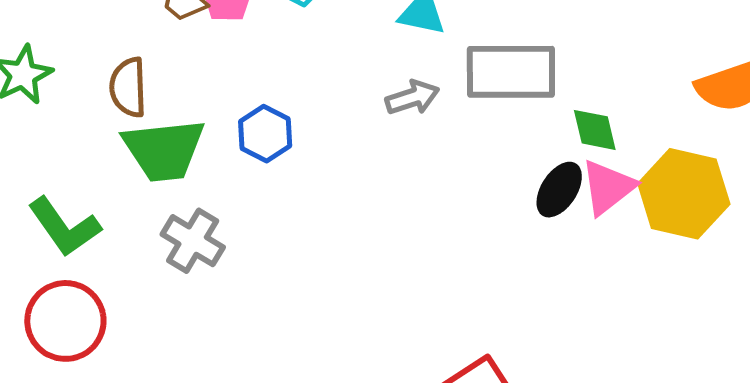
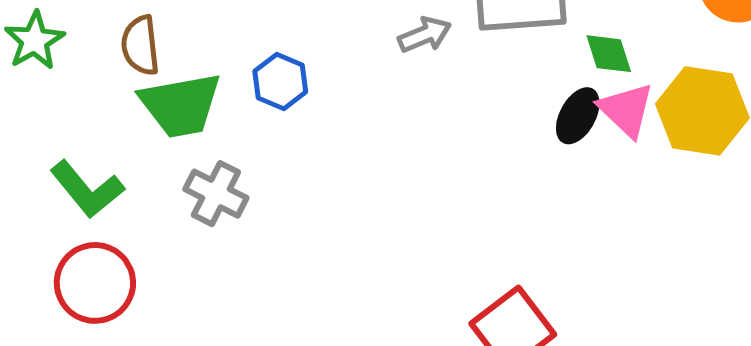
pink triangle: (608, 187) -> (626, 110), turned -34

